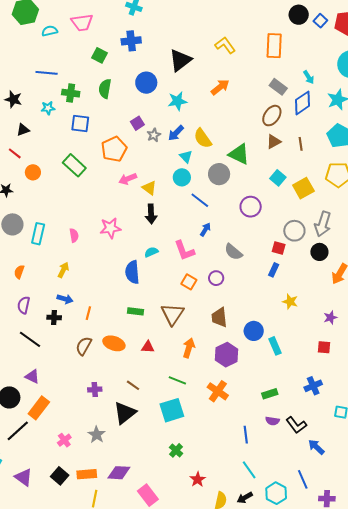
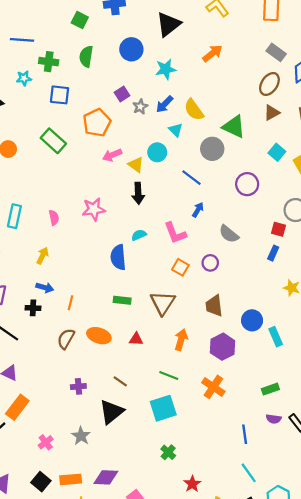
cyan circle: (182, 177) -> (157, 152), moved

